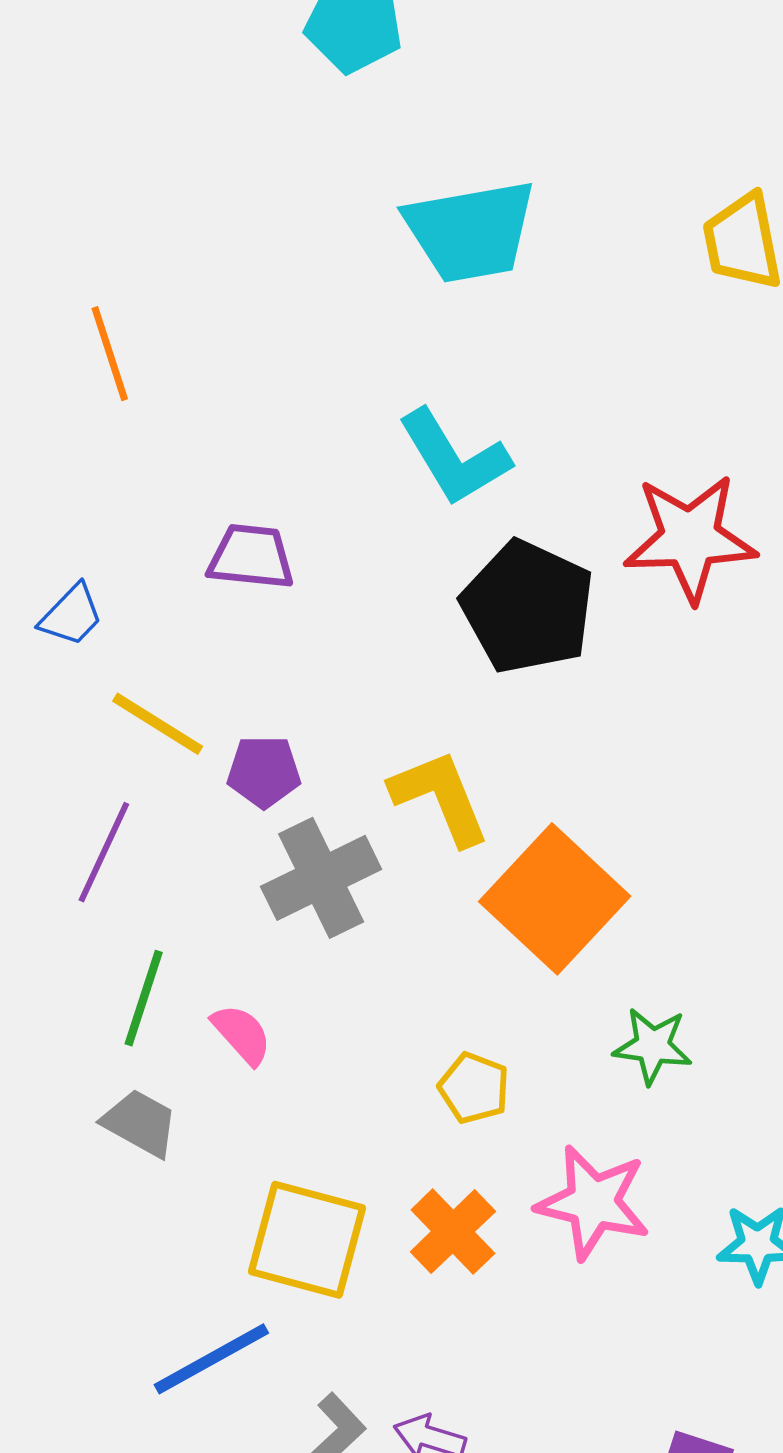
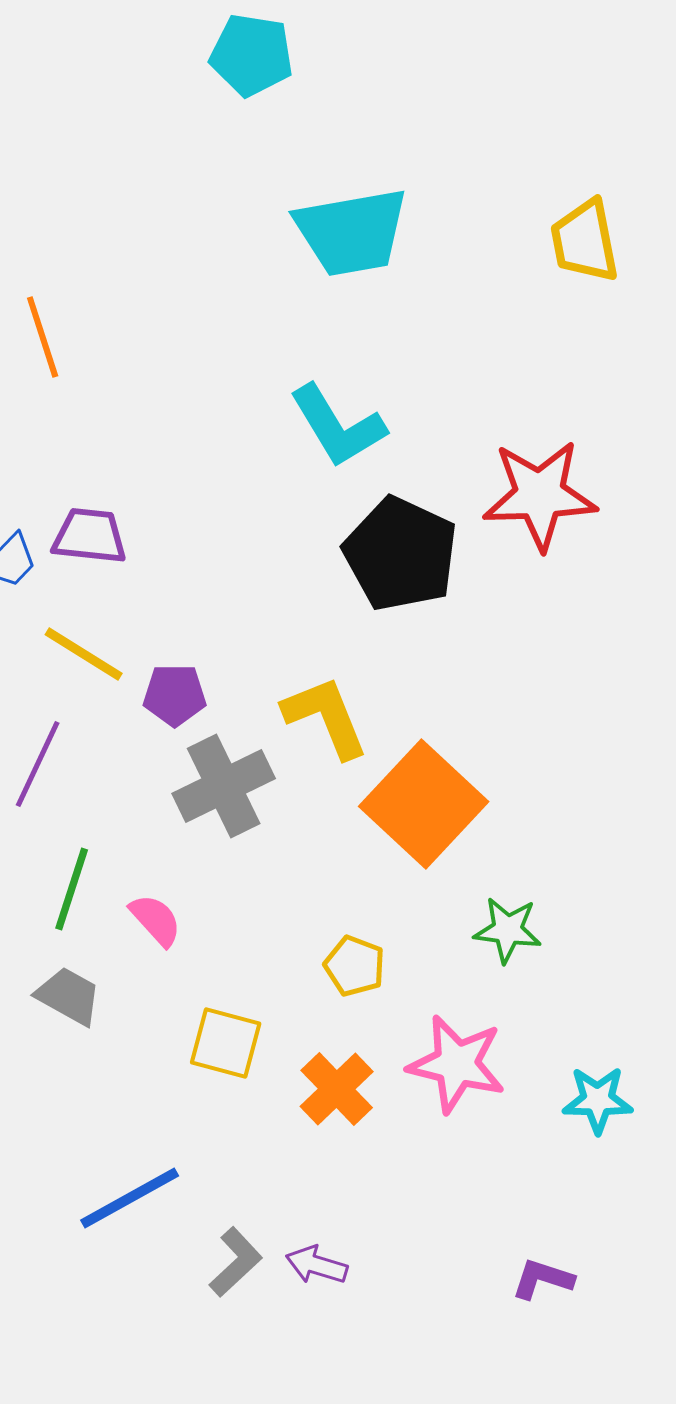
purple trapezoid: (251, 557) -> (90, 536), moved
yellow square: (307, 1240) -> (226, 1043), moved, size x0.7

